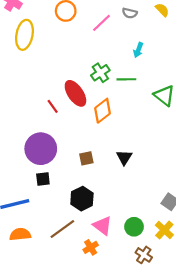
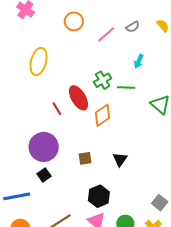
gray semicircle: (130, 13) -> (133, 27), turned -48
yellow ellipse: (24, 35) -> (39, 61), moved
black square: (43, 179) -> (44, 175), turned -32
black hexagon: (82, 199) -> (99, 196), moved

